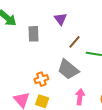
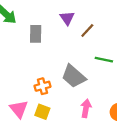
brown line: (74, 42) -> (87, 30), moved

